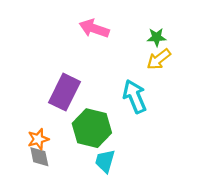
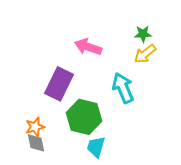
pink arrow: (94, 28) -> (88, 47), moved

